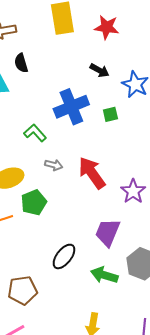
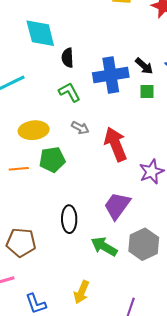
black semicircle: (21, 63) -> (68, 58), moved
black arrow: (99, 70) -> (144, 66), moved
black ellipse: (64, 256) -> (69, 219), turned -52

